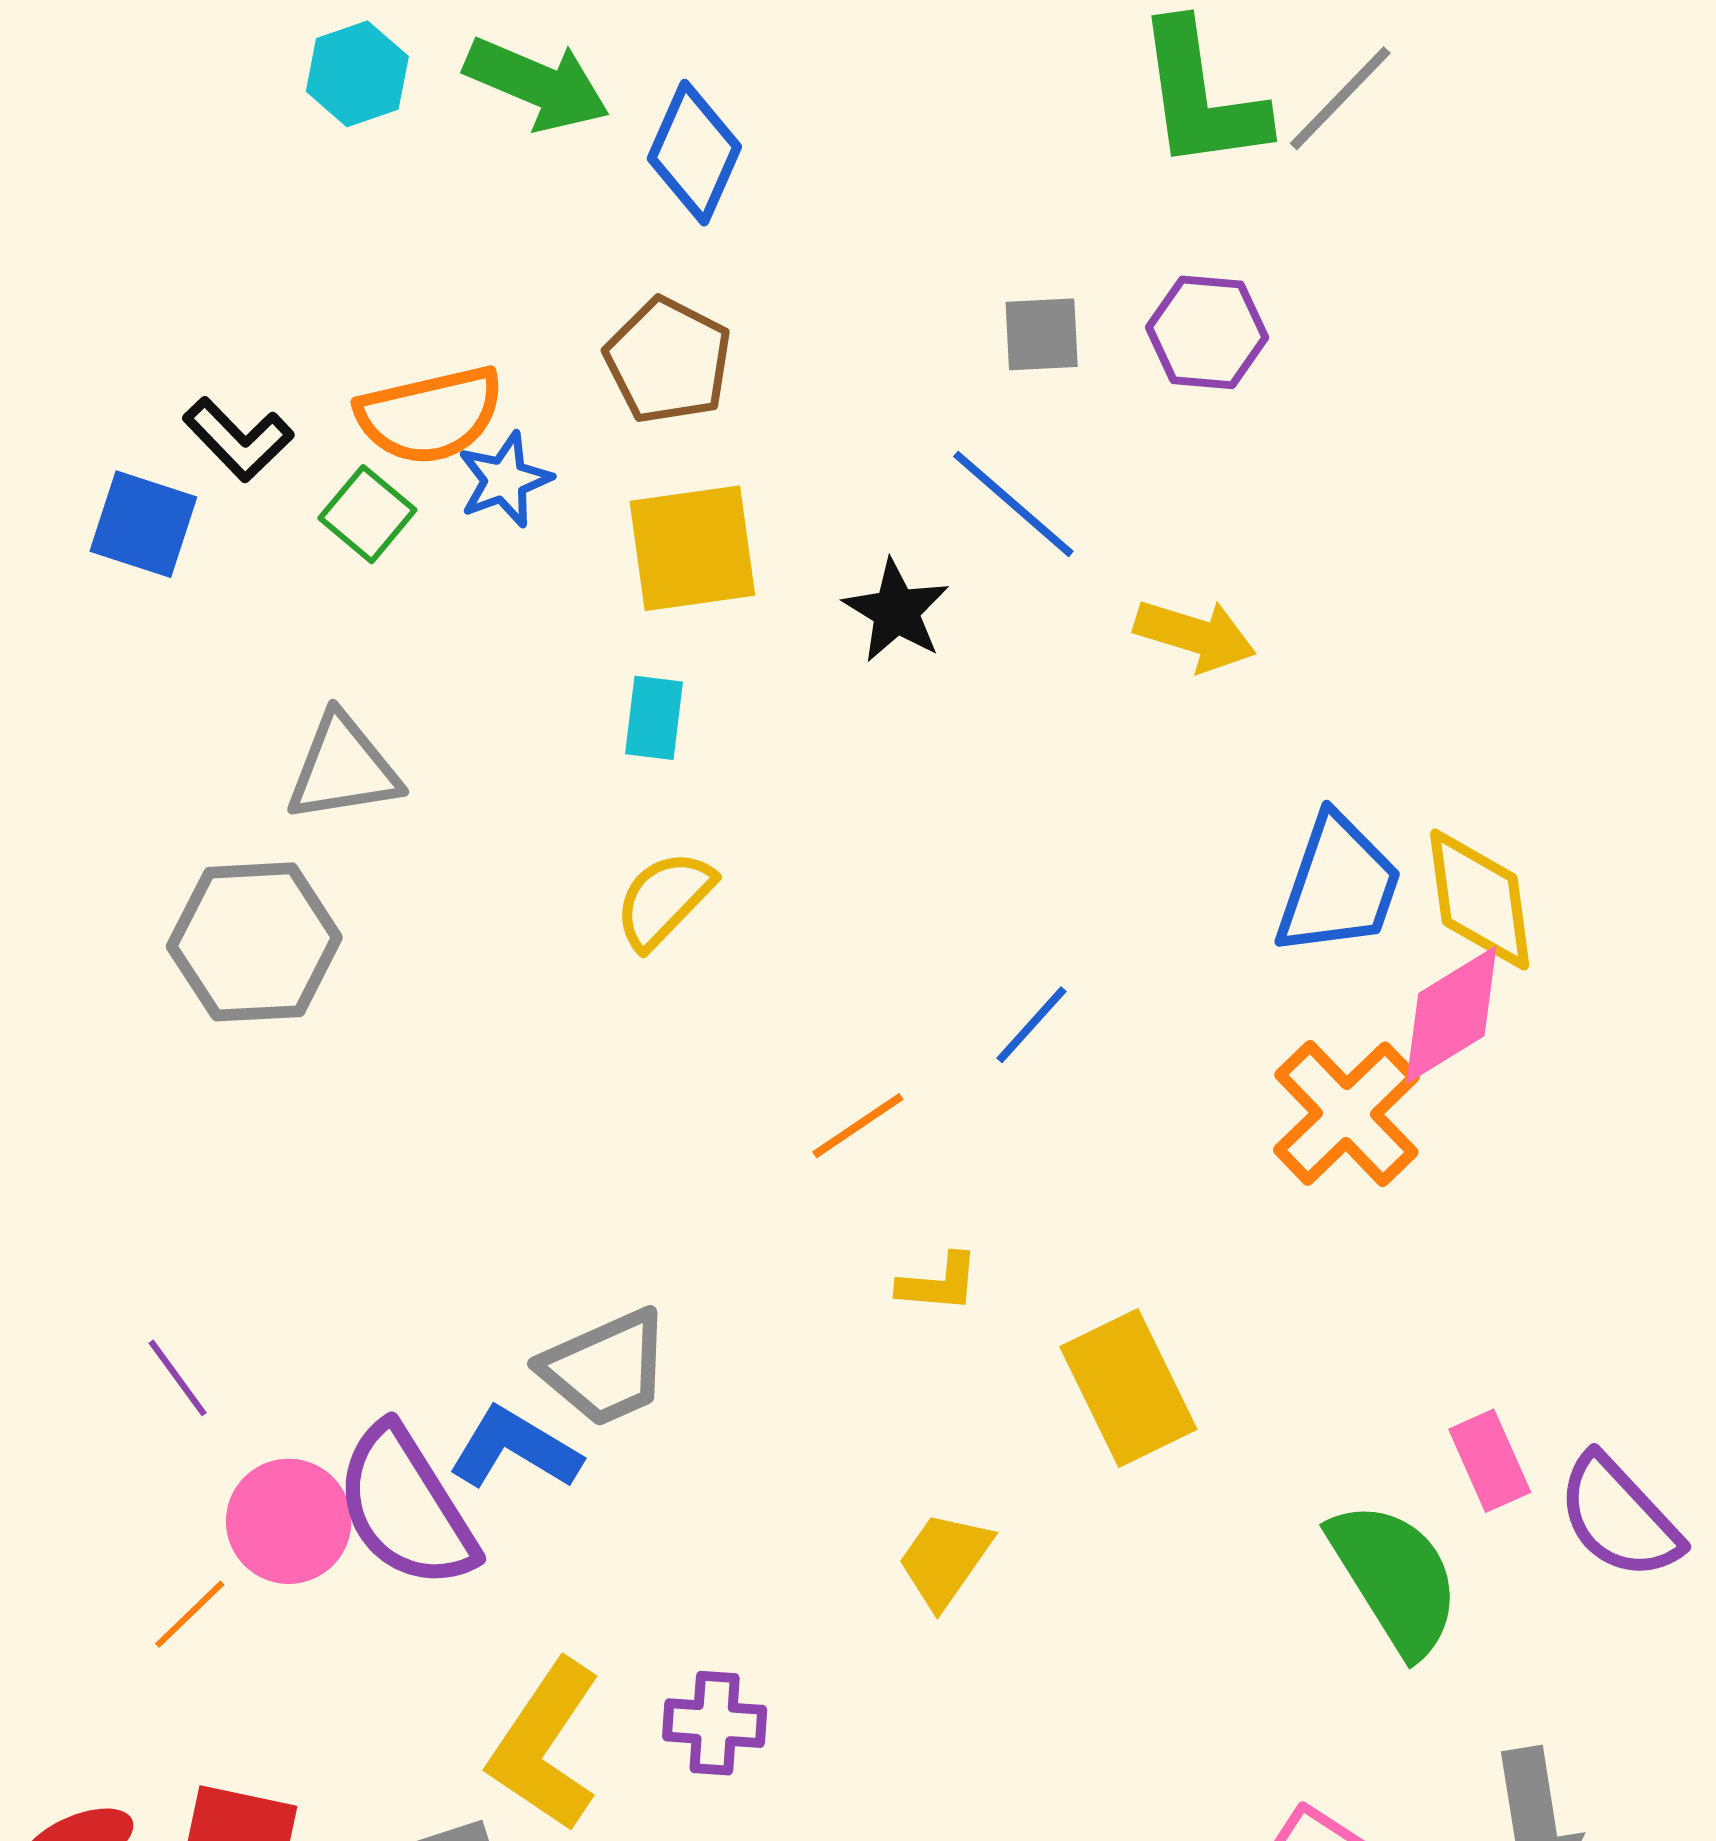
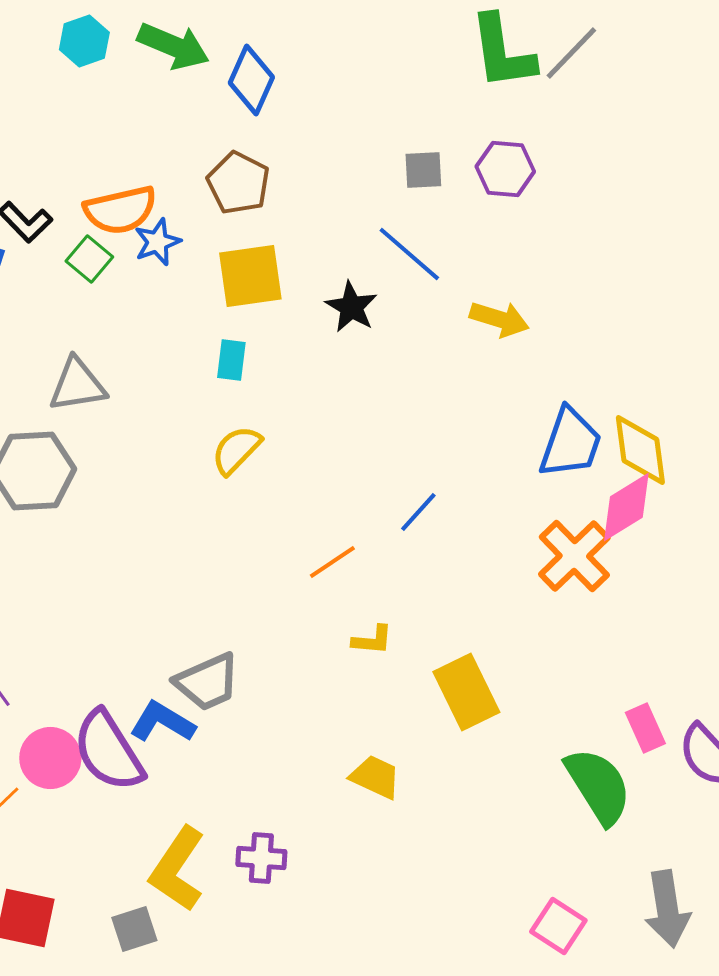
yellow trapezoid: (945, 1560) -> (375, 777), turned 80

